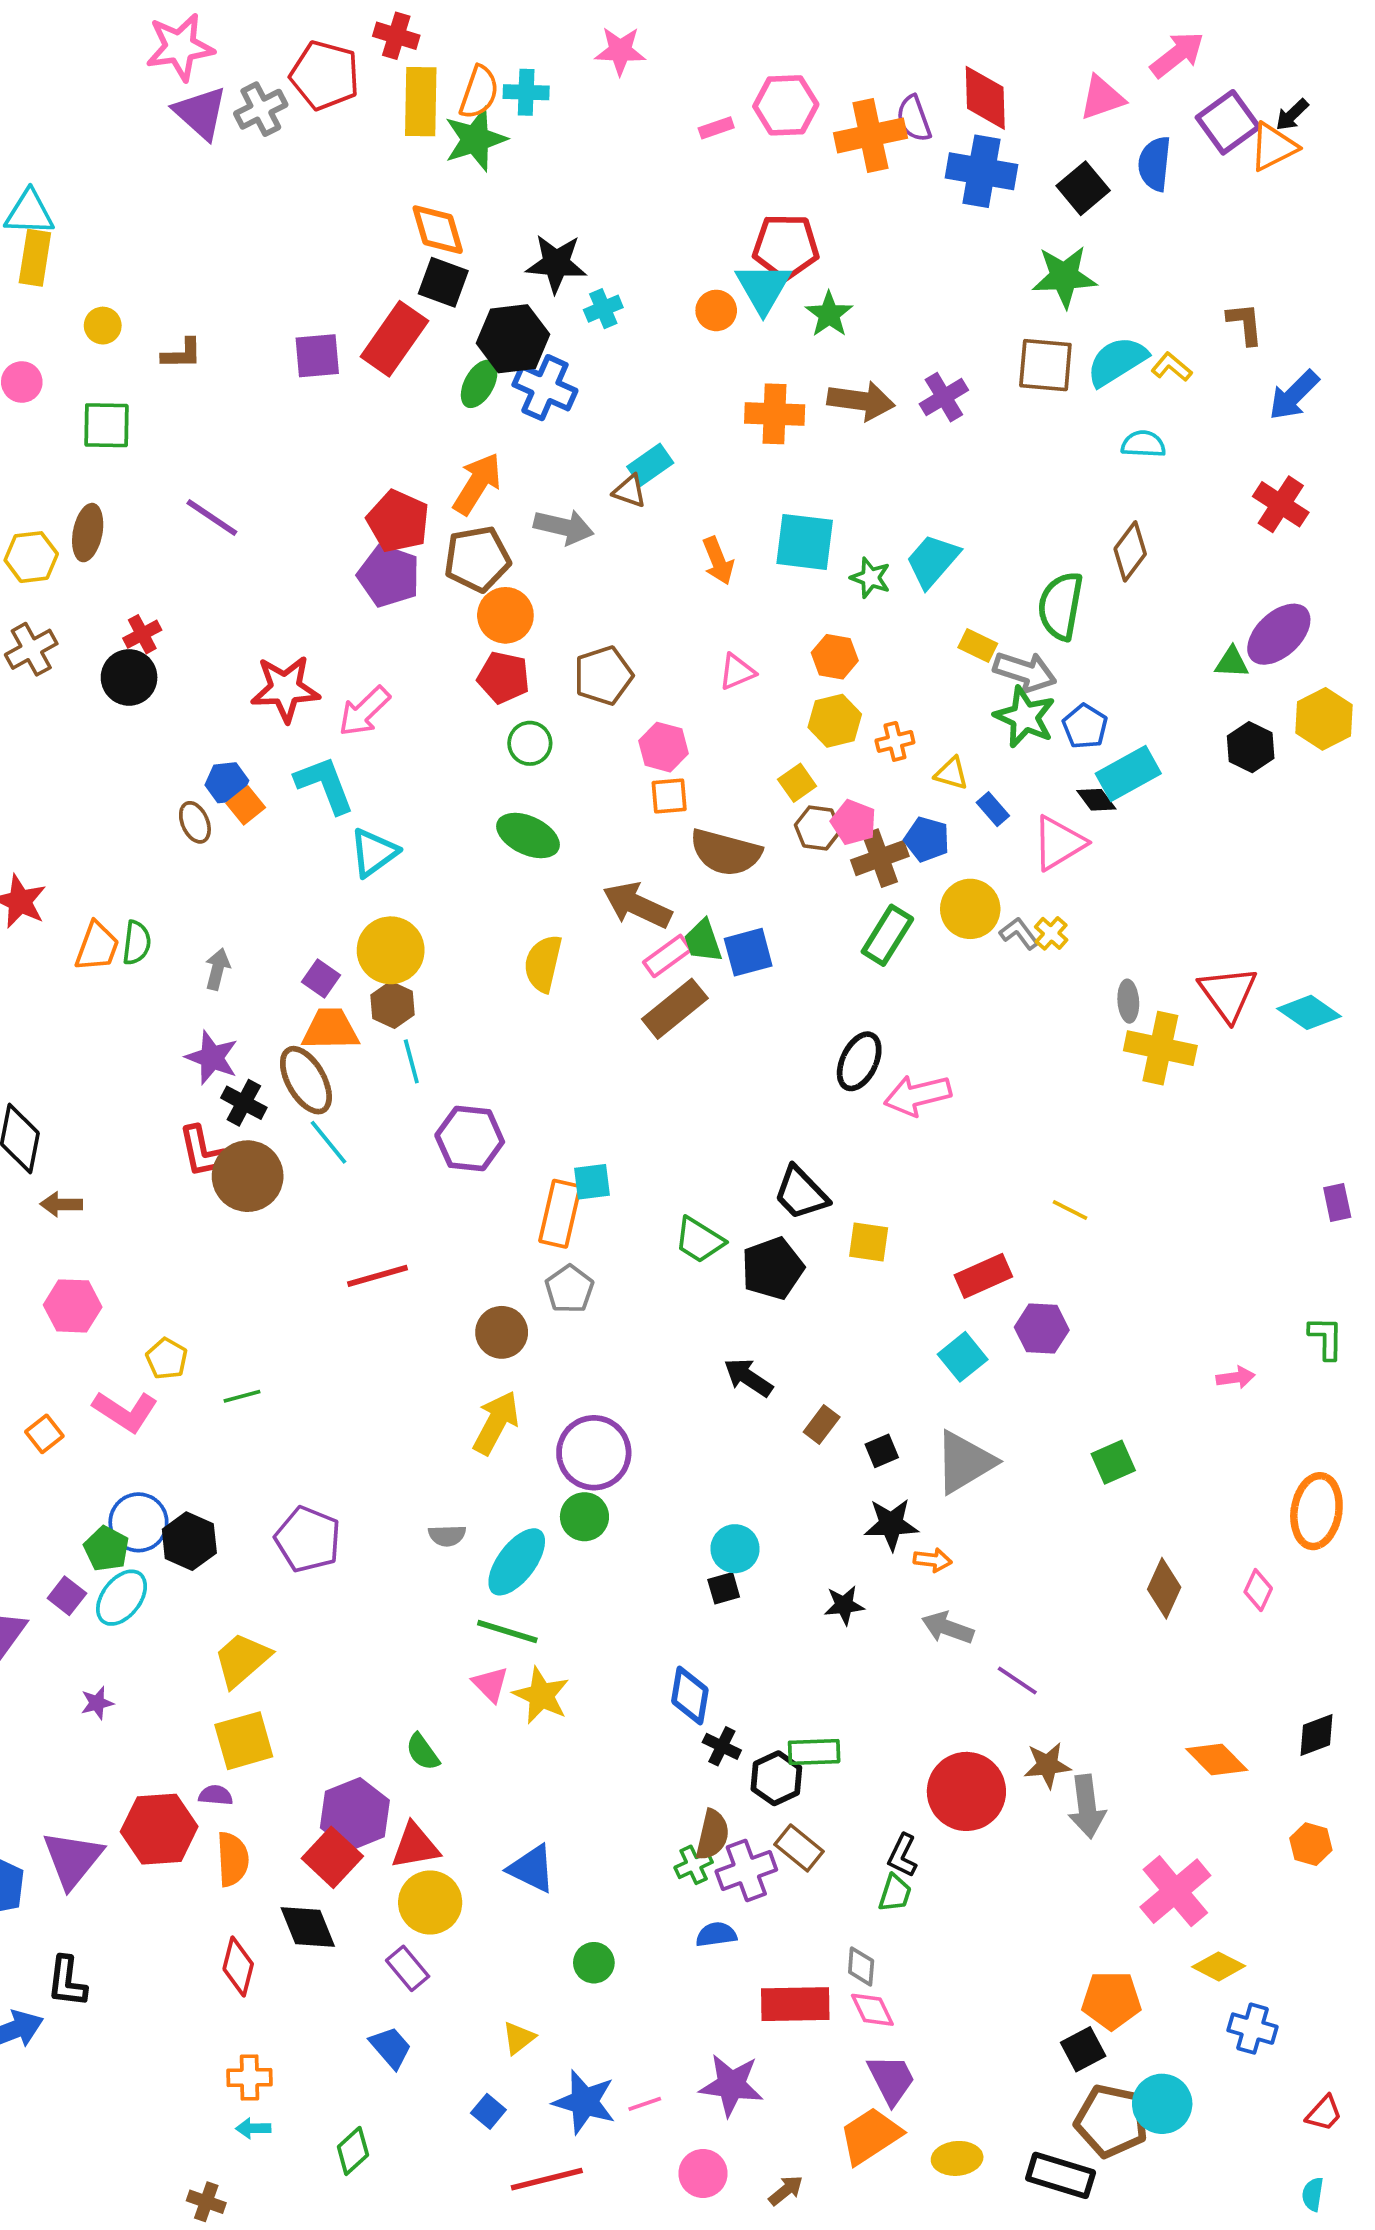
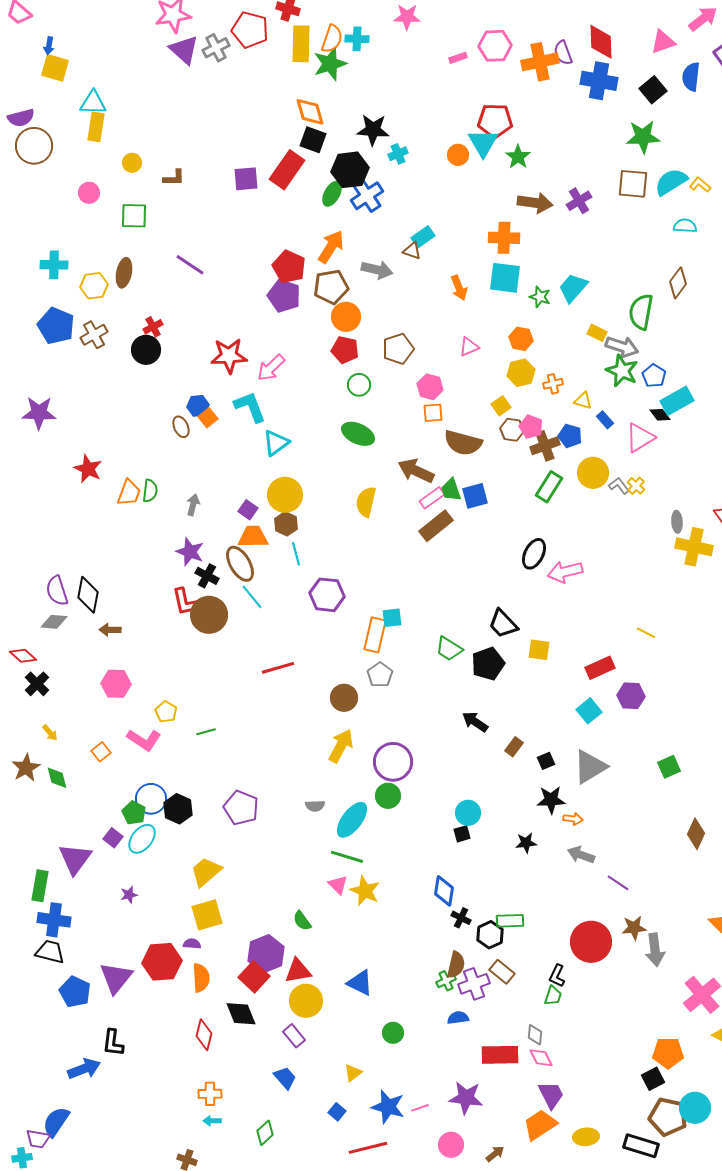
blue cross: (545, 388) -> (367, 196), turned 32
orange cross: (775, 414) -> (504, 238), moved

